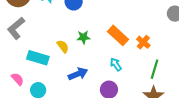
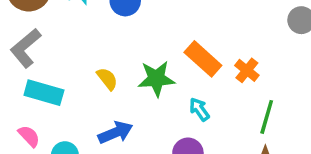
green star: (83, 37) -> (156, 79), moved, size x1.5
cyan rectangle: (38, 58) -> (44, 93), moved
blue arrow: (78, 74) -> (115, 133), moved

